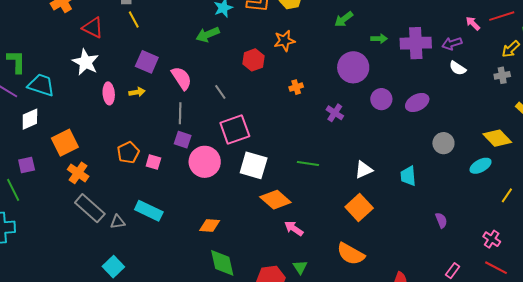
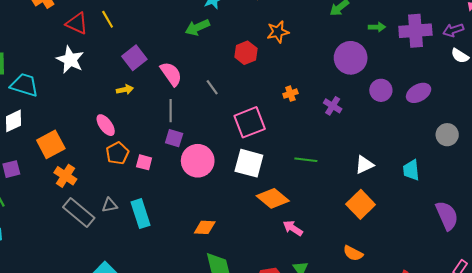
yellow line: (134, 19) -> (108, 19), moved
purple square: (147, 62) -> (134, 58), turned 30
orange cross: (296, 87) -> (290, 94), moved
pink ellipse: (109, 93) -> (106, 125), moved, turned -30
pink square: (235, 129) -> (250, 122), moved
cyan rectangle: (149, 211) -> (141, 214), turned 48
purple semicircle: (441, 220) -> (447, 216), size x1.8
gray triangle: (118, 222) -> (110, 205), moved
orange semicircle: (351, 254) -> (353, 253), size x0.7

